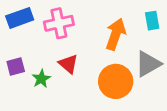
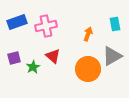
orange arrow: (116, 34) -> (88, 34), size x0.6

